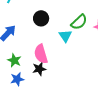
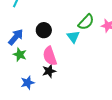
black circle: (41, 18) -> (44, 30), moved
green star: (14, 60) -> (20, 55), moved

